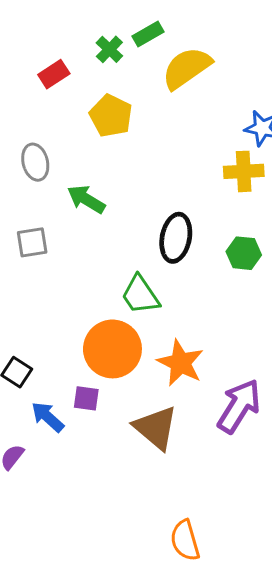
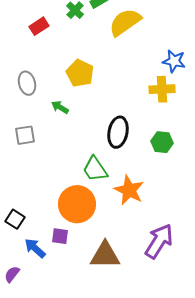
yellow pentagon: (111, 116) -> (80, 73), moved
green arrow: (86, 199) -> (60, 107), size x0.7
orange star: (180, 363) -> (129, 190), moved
brown triangle: (156, 428) -> (105, 255), turned -40

